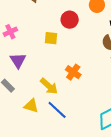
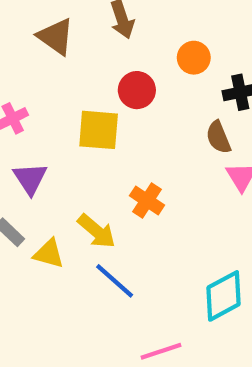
yellow square: (51, 38) -> (99, 130), size x1.5
yellow triangle: (31, 106) -> (49, 254), moved

